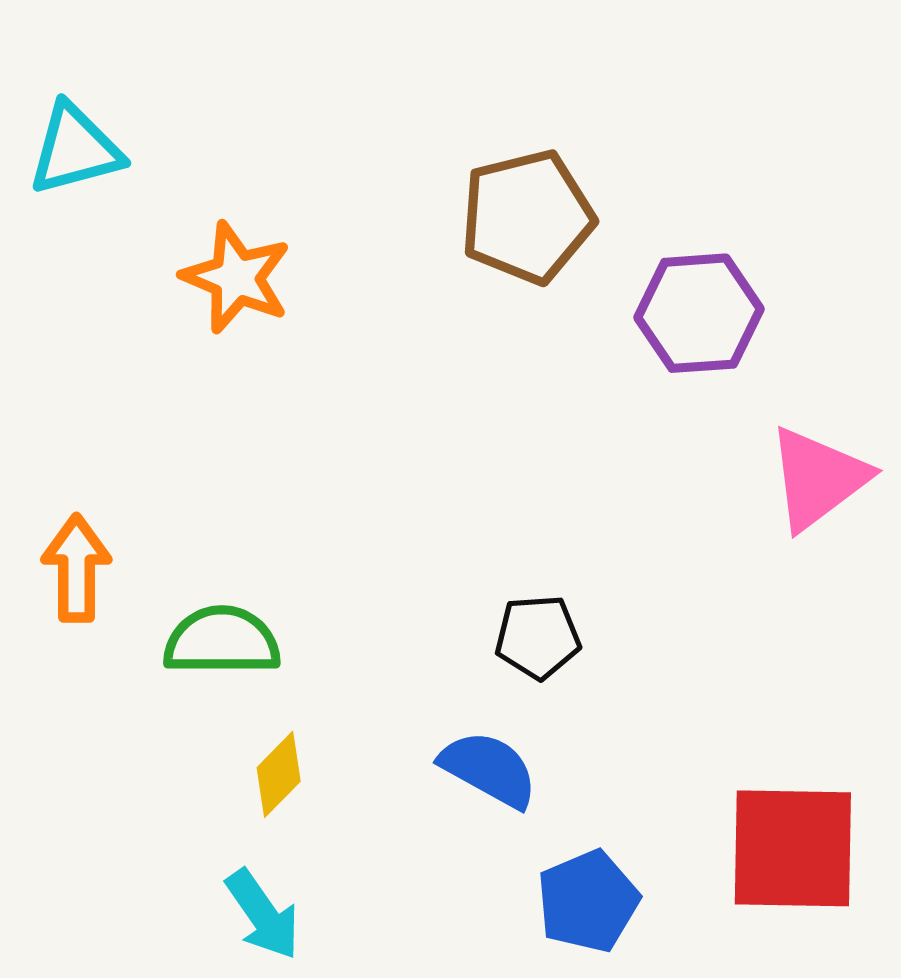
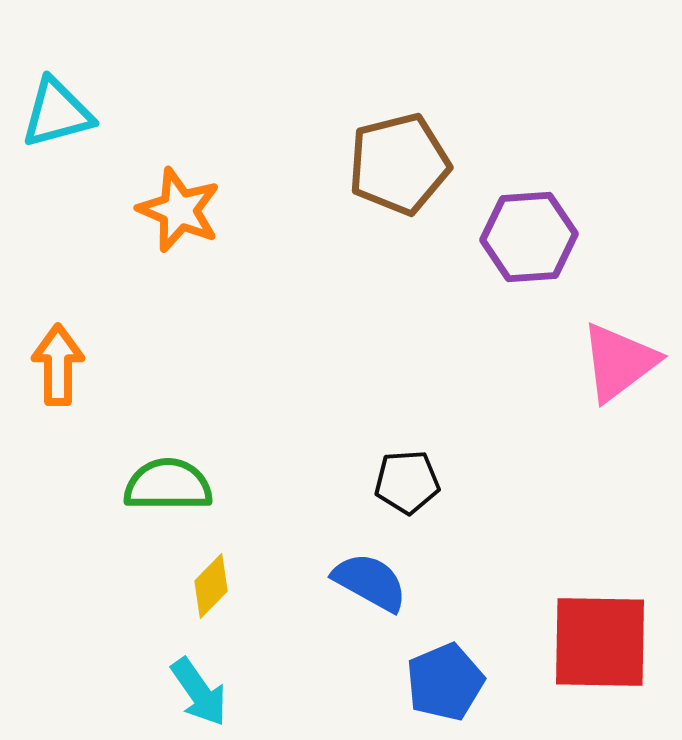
orange arrow: (76, 568) -> (58, 365), moved

